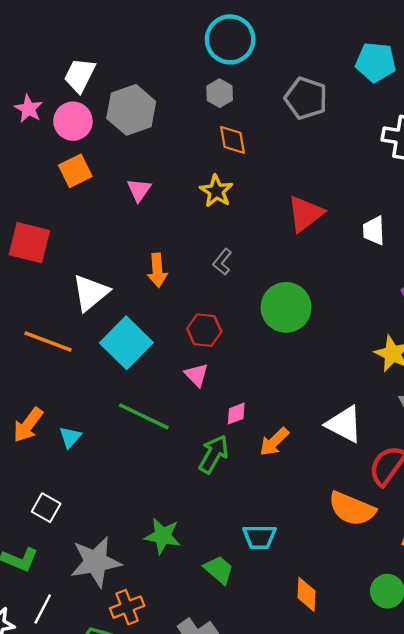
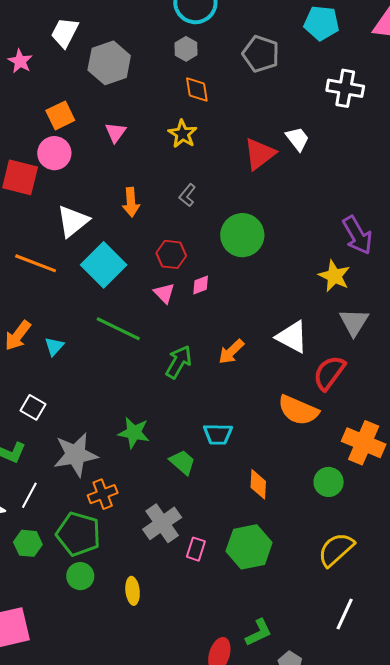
pink circle: (73, 121) -> (54, 153), moved
white trapezoid: (374, 231) -> (297, 139), moved, turned 144
pink diamond: (236, 414) -> (201, 285), moved

